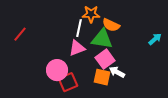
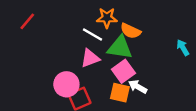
white line: (79, 28) -> (93, 34), turned -72
red line: (20, 34) -> (27, 21), moved
cyan arrow: (155, 39) -> (183, 47), turned -80

